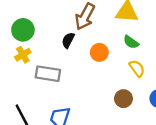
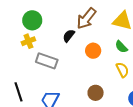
brown circle: (123, 99) -> (96, 93), moved

